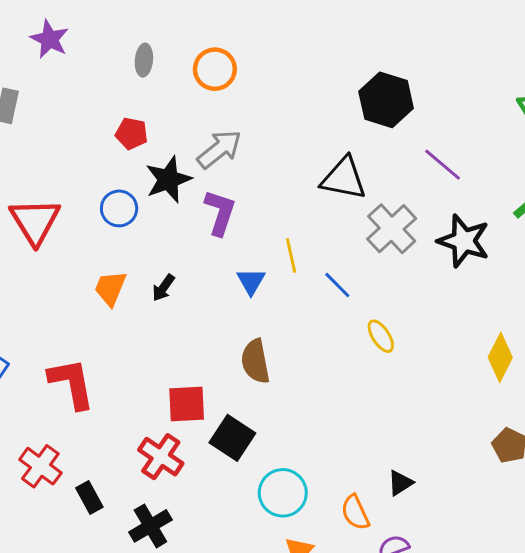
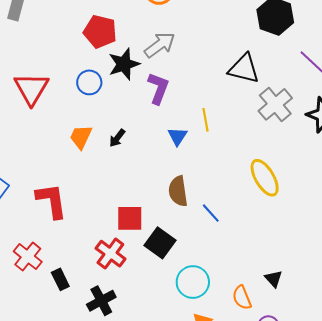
red pentagon: (132, 134) -> (100, 32), size x1.5
blue line: (337, 285) -> (211, 213), moved
yellow ellipse: (381, 336) -> (265, 178), size x1.6
black triangle: (400, 483) -> (274, 279), turned -42

